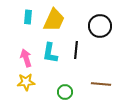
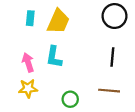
black circle: (100, 26) -> (115, 16), moved
black line: (76, 50) -> (112, 57), moved

